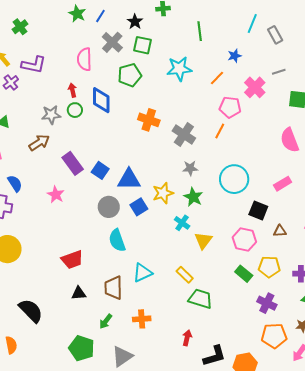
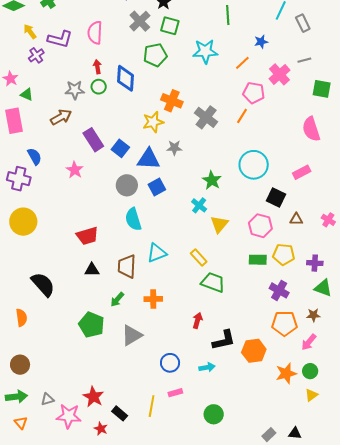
pink semicircle: (84, 59) -> (95, 33), moved
gray star: (190, 168) -> (174, 148), moved
yellow star: (163, 193) -> (153, 122), moved
green rectangle: (244, 274) -> (258, 260), turned -42

